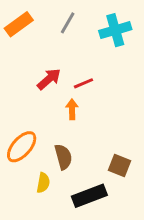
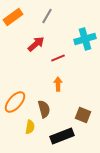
cyan cross: (115, 30) -> (85, 39), moved
red arrow: (49, 79) -> (36, 44), moved
orange arrow: (72, 109) -> (58, 84), moved

